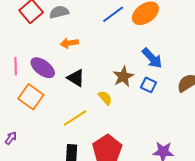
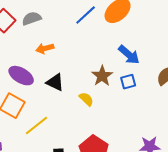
blue square: (149, 85) -> (128, 82), turned -35
yellow line: (75, 118) -> (37, 125), moved

